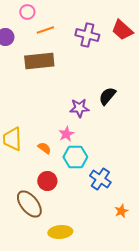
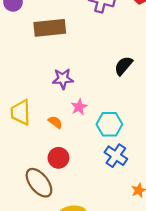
purple star: (79, 108) -> (63, 79), moved
cyan hexagon: (75, 157) -> (109, 124), moved

